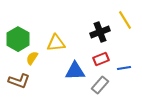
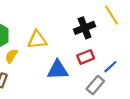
blue line: (124, 68) -> (110, 67), turned -32
gray rectangle: (100, 85) -> (95, 85), moved

